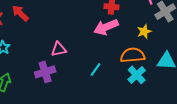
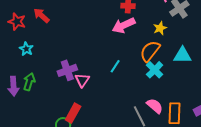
pink triangle: (59, 49) -> (82, 80), moved, turned -42
orange semicircle: (133, 55) -> (150, 51), turned -45

